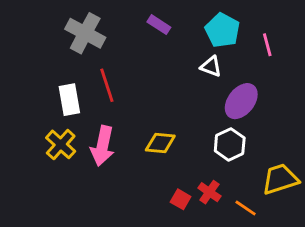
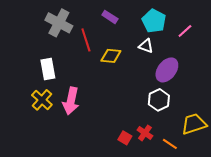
pink line: (267, 45) -> (185, 31), turned 63
red line: (107, 85) -> (86, 40), moved
yellow diamond: (160, 143) -> (111, 56), moved

